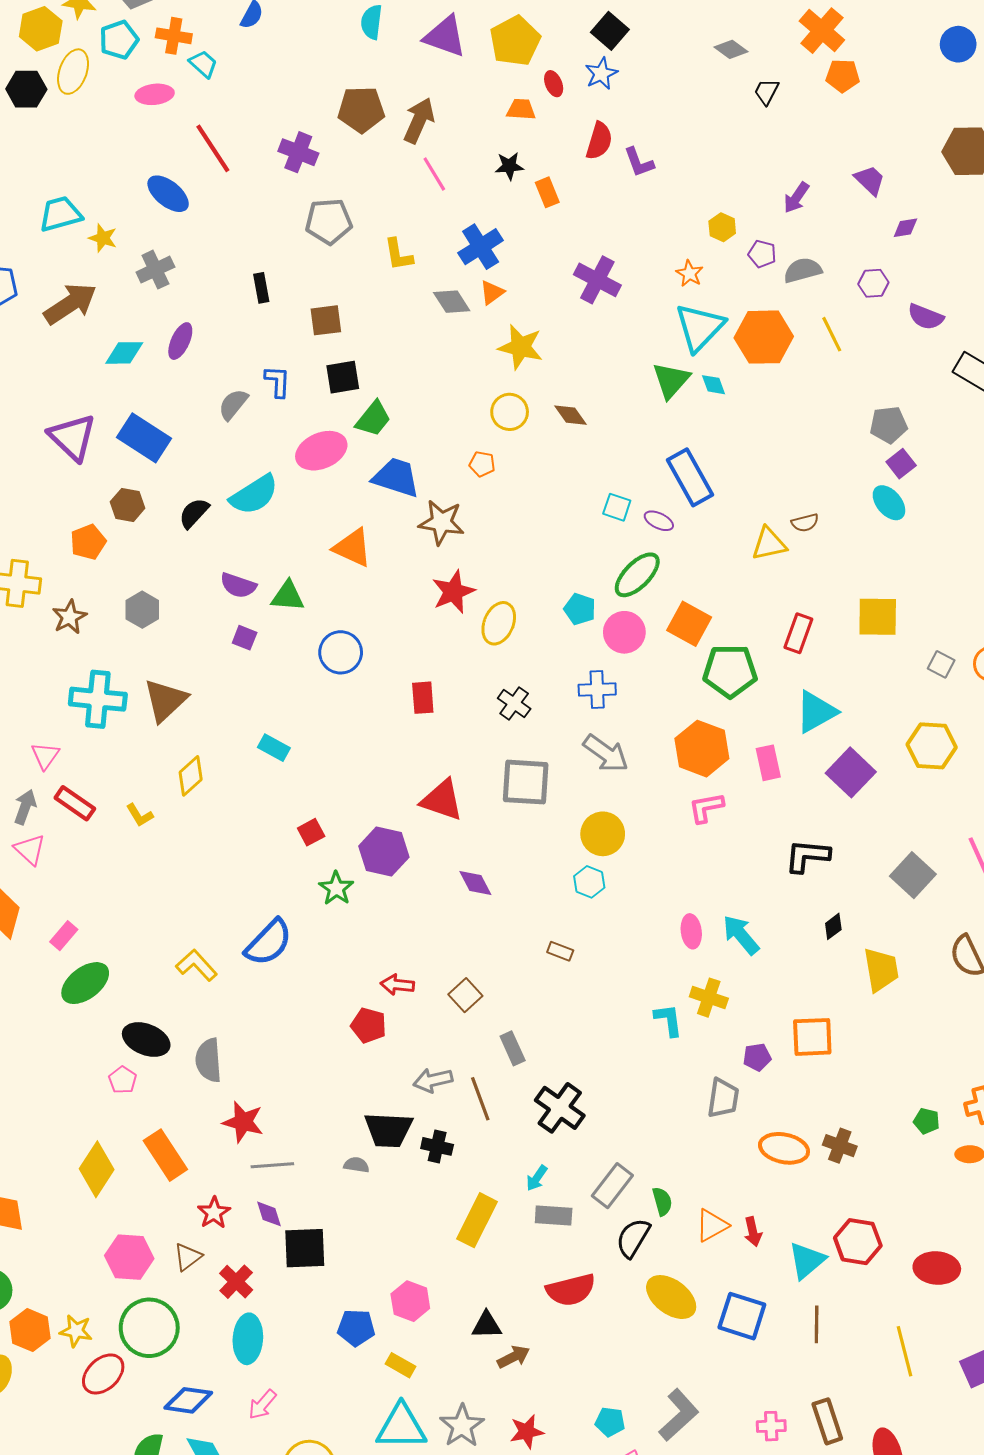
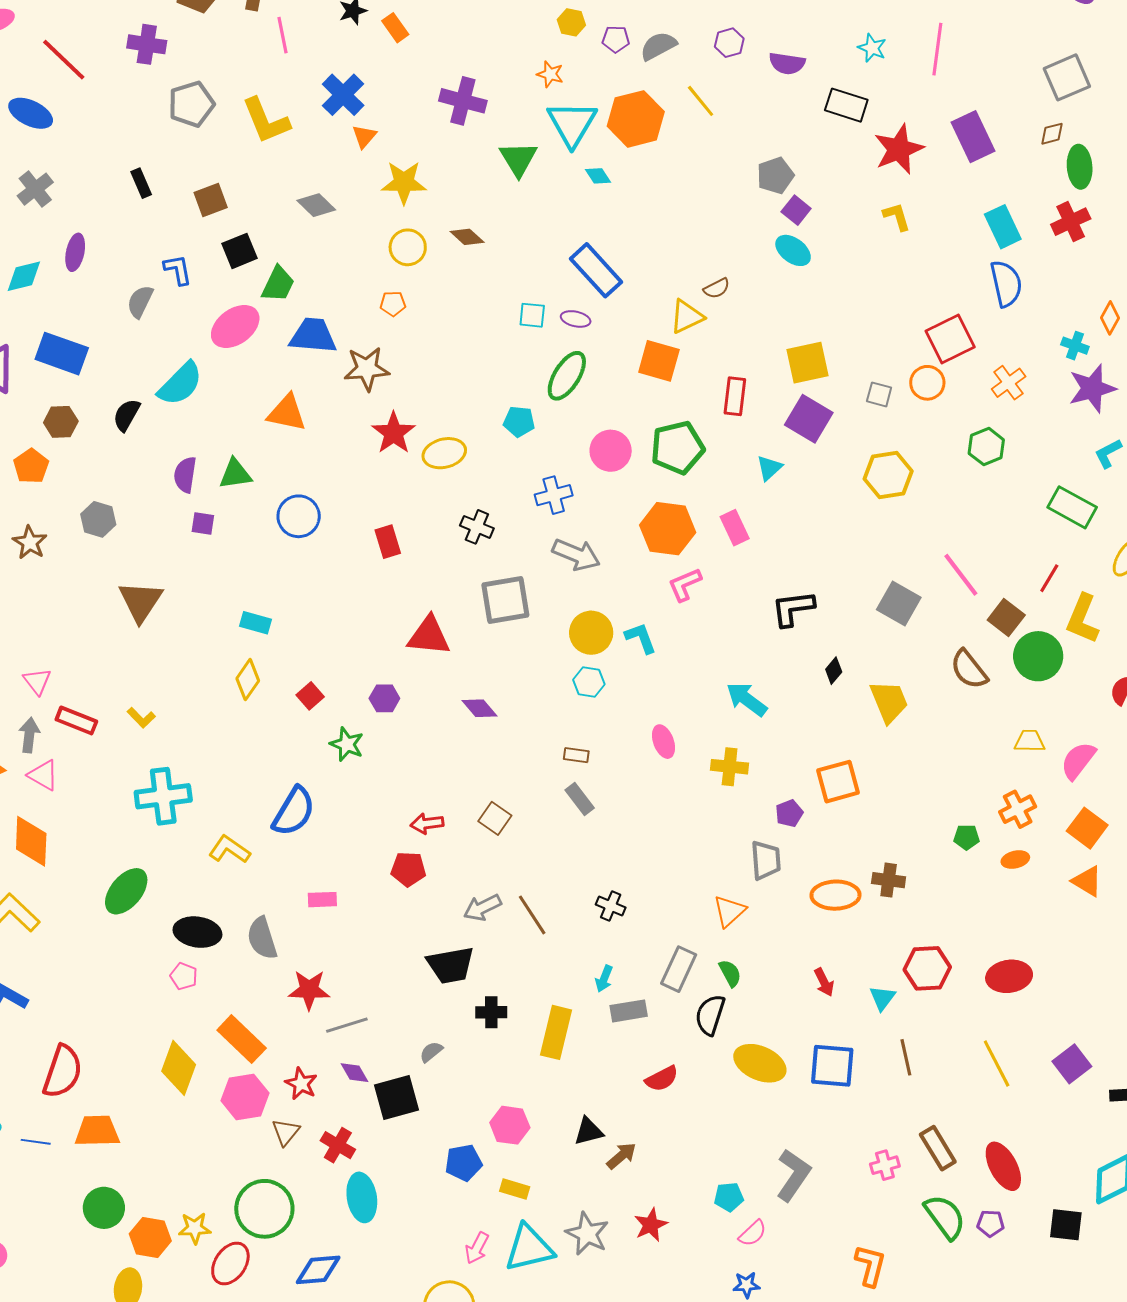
pink line: (434, 174) -> (282, 35), turned 33
yellow L-shape: (398, 255) -> (266, 121), size x1.5
gray diamond: (452, 302) -> (316, 205), moved
green triangle: (671, 380) -> (518, 159), moved
purple semicircle: (238, 585) -> (185, 475), turned 93
yellow ellipse: (499, 623) -> (444, 453), turned 66
orange square: (689, 624) -> (659, 361), moved
pink circle: (624, 632) -> (611, 451), moved
cyan cross: (98, 699) -> (163, 796), moved
cyan triangle: (816, 712) -> (769, 468), size x0.6
purple square: (851, 772) -> (809, 419), moved
yellow diamond: (191, 776) -> (248, 680), moved
purple hexagon: (384, 852) -> (384, 698), size x0.6
pink ellipse: (691, 931) -> (664, 742), moved
pink rectangle: (64, 936) -> (322, 900), moved, turned 60
cyan L-shape: (668, 1020) -> (641, 638), moved
gray rectangle: (513, 1048) -> (580, 799), moved
black cross: (560, 1108) -> (611, 906), size x0.6
black cross: (437, 1146) -> (491, 1012), moved
gray semicircle: (356, 1165) -> (431, 1052), moved, turned -35
orange triangle: (712, 1225) -> (729, 911), moved
pink hexagon: (129, 1257) -> (245, 1097), moved
cyan triangle: (807, 1260) -> (882, 998), size x0.7
red semicircle: (571, 1290) -> (662, 1079), size x0.7
pink arrow: (262, 1405) -> (477, 1248), moved

